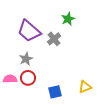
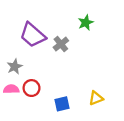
green star: (68, 19) -> (86, 23), moved
gray star: (26, 59) -> (15, 67), moved

